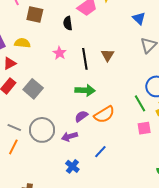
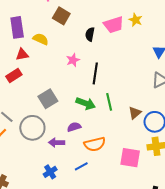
brown triangle: (108, 55) -> (135, 113), moved
gray square: (33, 89) -> (48, 99), moved
green line: (140, 103) -> (109, 102), moved
orange semicircle: (104, 114) -> (95, 144), moved
pink square: (144, 128) -> (130, 158), size x1.5

